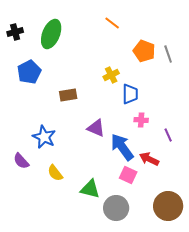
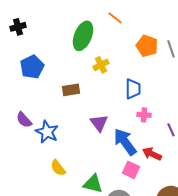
green ellipse: (51, 34) -> (83, 36), moved
yellow cross: (111, 75) -> (101, 65), moved
purple triangle: (96, 128) -> (99, 123), turned 30
purple semicircle: (21, 161) -> (24, 120), moved

